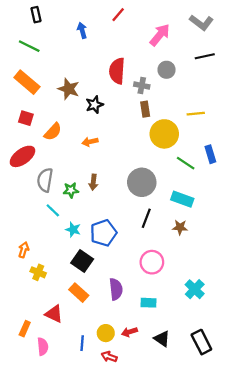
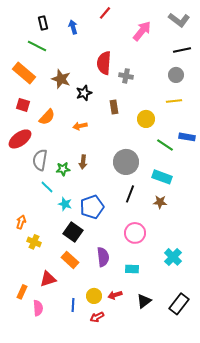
black rectangle: (36, 15) -> (43, 23), moved
green line: (29, 46) -> (37, 46), moved
gray circle: (167, 70) -> (176, 75), moved
brown rectangle: (145, 109) -> (114, 107), moved
yellow circle: (164, 134) -> (146, 119), size x0.7
blue rectangle: (210, 154) -> (187, 137), turned -63
red triangle: (54, 314) -> (48, 279), turned -42
black triangle: (162, 339) -> (144, 301), turned 49
black rectangle: (201, 342) -> (179, 304), turned 65
red arrow: (109, 357) -> (97, 317), turned -48

